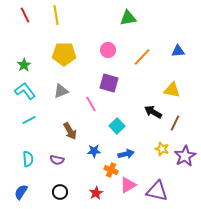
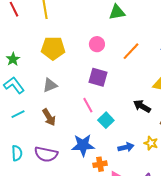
pink line: (91, 104) -> (88, 105), moved
brown arrow: (70, 131) -> (49, 117), moved
blue star: (94, 151) -> (83, 145), size x1.6
blue arrow: (126, 154) -> (126, 147), moved
purple semicircle: (57, 160) -> (46, 154), size x1.6
orange cross: (111, 170) -> (100, 164), turned -32

